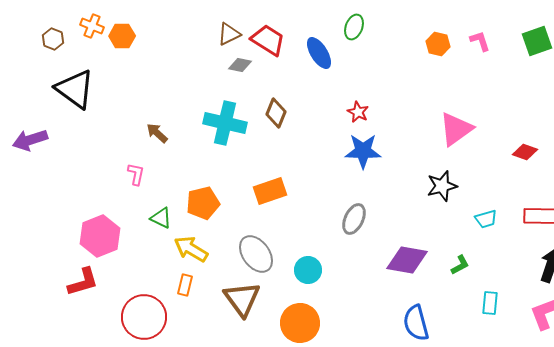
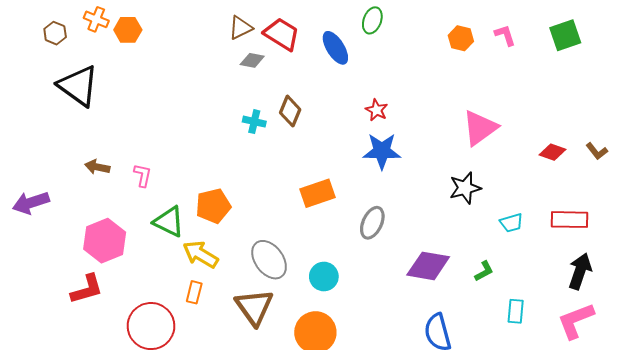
cyan cross: (225, 123) -> (254, 122), moved, size x0.5
brown arrow: (157, 133) -> (97, 167), moved, turned -30
purple arrow: (30, 140) -> (31, 203), moved
orange rectangle: (270, 191) -> (318, 193), moved
green triangle: (161, 218) -> (169, 222), size x1.4

